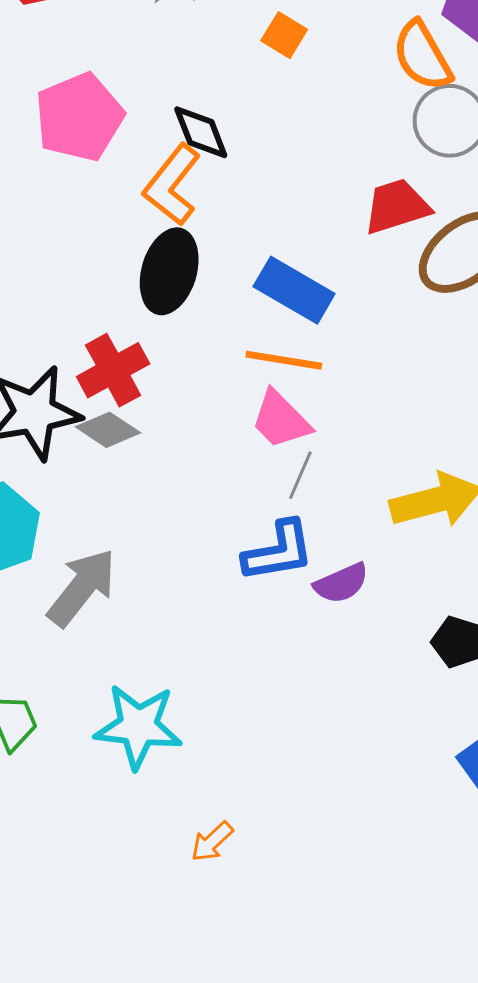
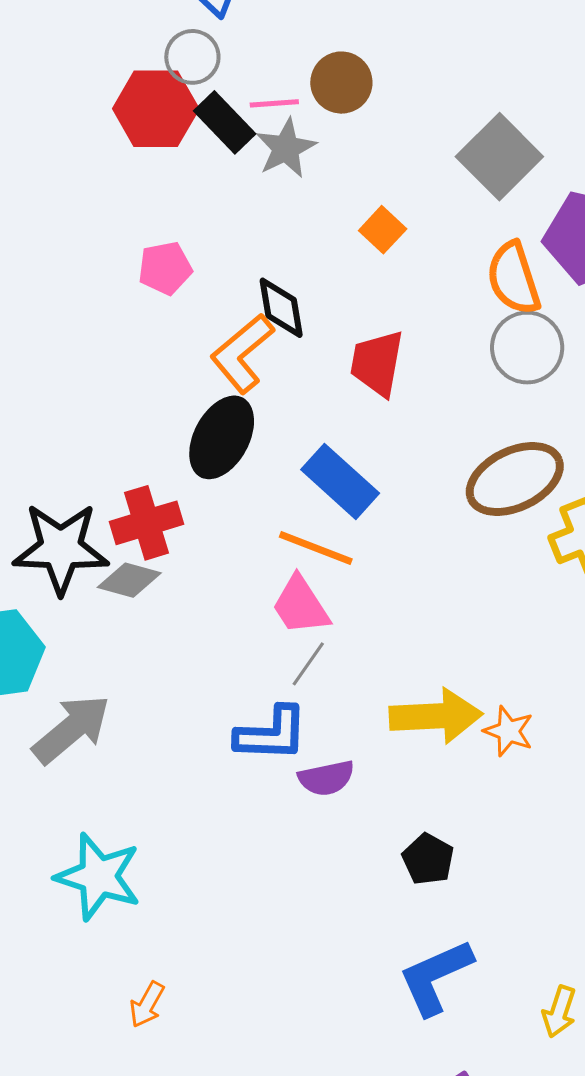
pink pentagon: (79, 117) -> (165, 268), size x0.6
red trapezoid: (397, 206) -> (377, 363), moved, turned -74
gray diamond: (108, 430) -> (129, 580), turned -30
orange arrow: (212, 842) -> (147, 1005), turned -30

